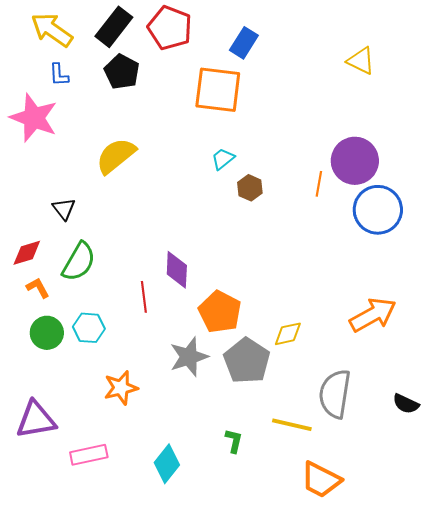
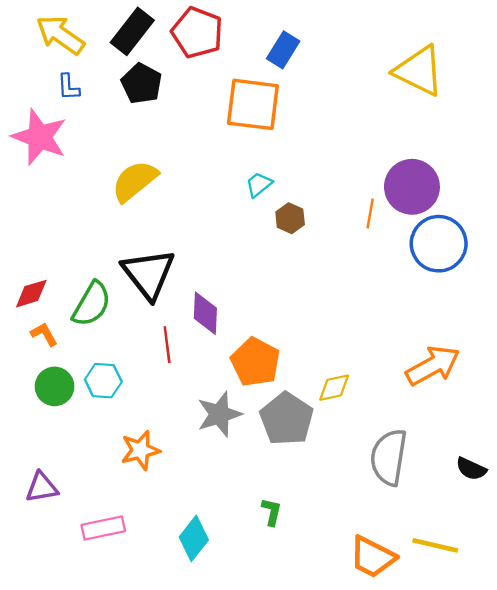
yellow triangle: (361, 61) -> (419, 71), size x1.6
black triangle: (64, 209) -> (149, 274), moved, size x2.0
purple triangle: (36, 420) -> (42, 487), size x0.7
yellow line: (292, 425) -> (435, 545), moved

